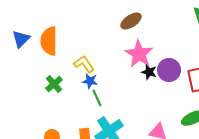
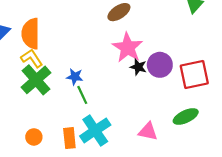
yellow L-shape: (84, 64) -> (32, 58), moved
green cross: (54, 84) -> (36, 80), size x1.6

